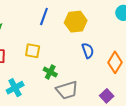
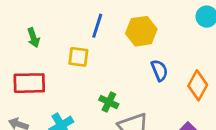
yellow square: (33, 51) -> (78, 57), moved

